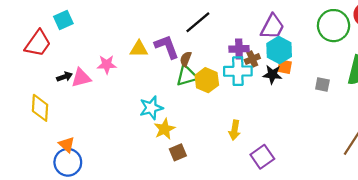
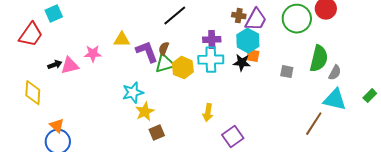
purple trapezoid: (272, 27) -> (256, 20), moved
purple L-shape: (167, 47) -> (147, 52), moved
brown cross: (252, 59) -> (239, 16), moved, turned 32

